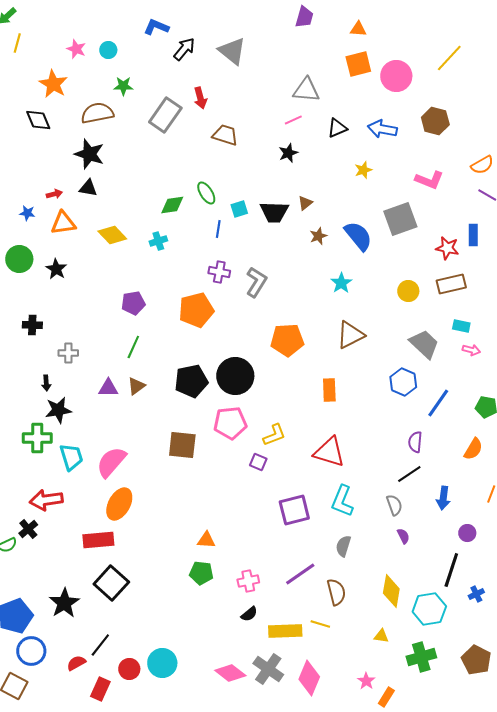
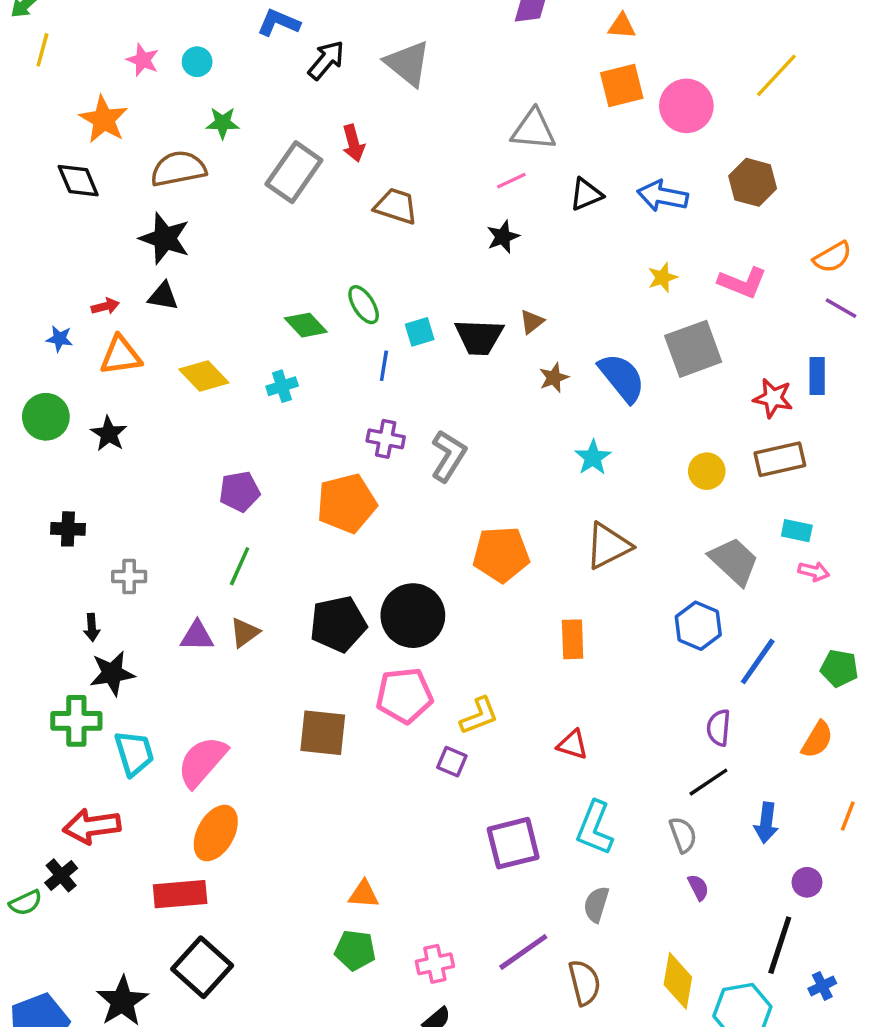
yellow star: (363, 170) -> (663, 277), moved
green diamond: (172, 205) -> (306, 325), turned 55
red triangle: (329, 452) -> (573, 745), size x0.6

